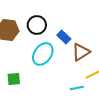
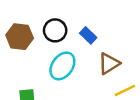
blue rectangle: (64, 37) -> (88, 35), moved

